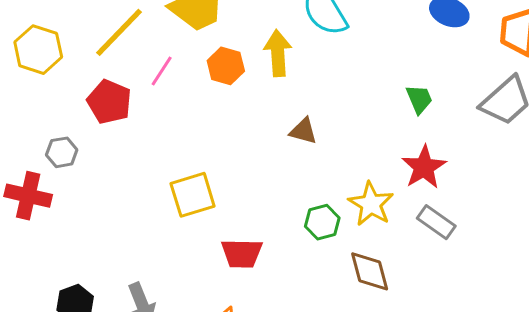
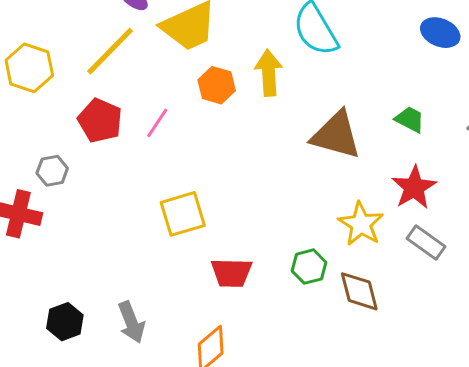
pink line: (162, 71) -> (157, 123), moved
green trapezoid: (419, 99) -> (410, 119), turned -40
brown triangle: (303, 131) -> (336, 135), moved, size x1.8
green hexagon: (322, 222) -> (309, 267), moved

